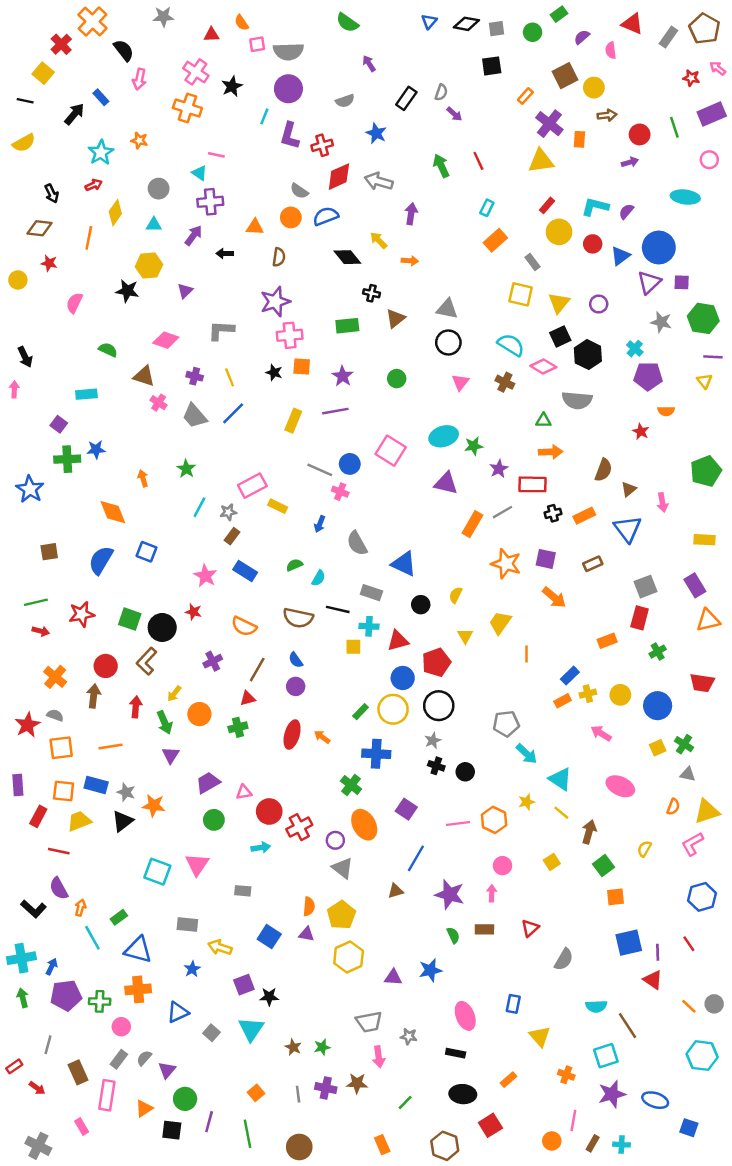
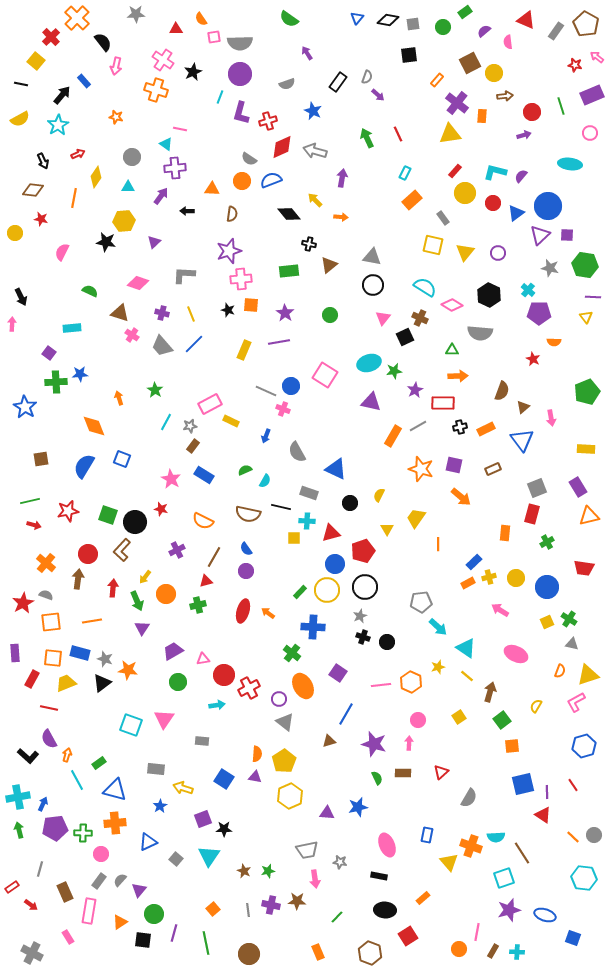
cyan star: (101, 153) -> (58, 125), moved
black square: (560, 336) -> (405, 337), moved
orange rectangle: (607, 641) -> (505, 533), turned -63
orange cross: (566, 1075) -> (471, 846), moved, size x1.5

